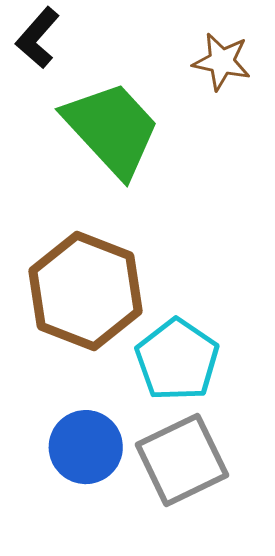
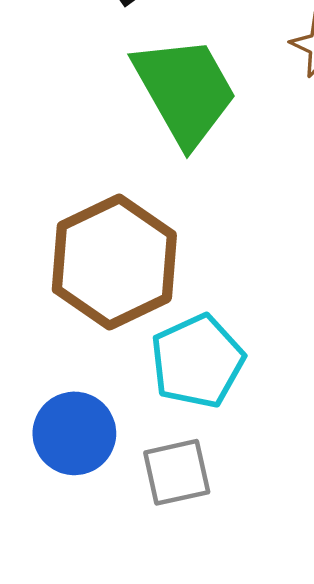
gray square: (182, 460) -> (177, 472), size x0.7

